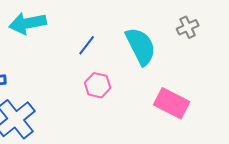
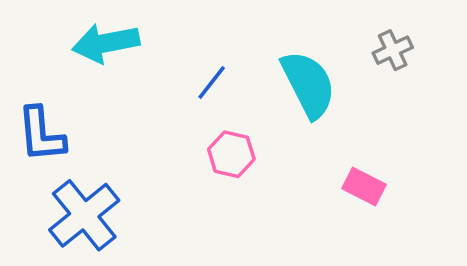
pink rectangle: (172, 103) -> (364, 186), size x0.7

